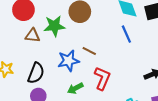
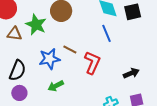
green star: (54, 26) -> (36, 25), turned 30
red L-shape: (102, 78) -> (92, 63), moved

